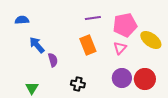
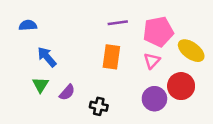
orange rectangle: (88, 45) -> (111, 57), turned 30
purple semicircle: (53, 60) -> (67, 92), moved, turned 56
red circle: (145, 79) -> (181, 86), moved
green triangle: (32, 88) -> (41, 85), moved

